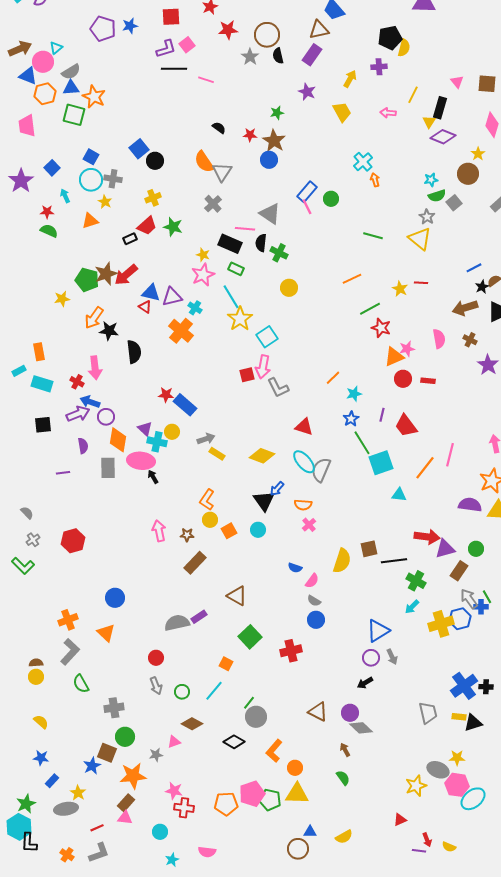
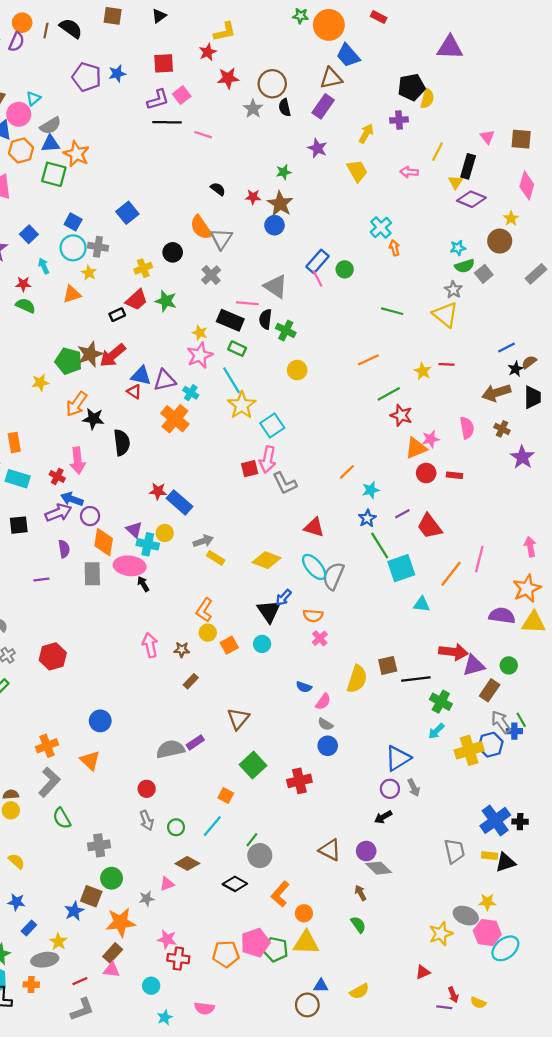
black circle: (155, 161) -> (173, 252), moved
purple line: (382, 415) -> (402, 514), turned 48
brown rectangle: (195, 563) -> (191, 681), size x0.6
brown triangle: (237, 596) -> (238, 719), turned 40
orange cross: (67, 855) -> (31, 985), moved, turned -32

